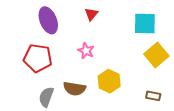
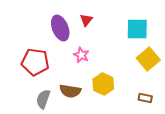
purple ellipse: (48, 20) -> (60, 28), moved

